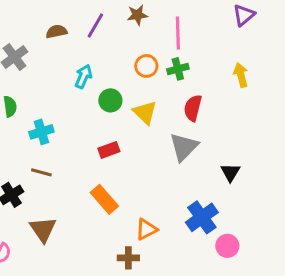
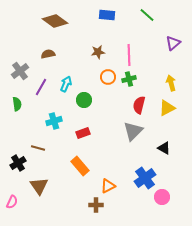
brown star: (137, 15) -> (98, 52), moved
purple line: (95, 25) -> (41, 87), moved
yellow triangle: (145, 112) -> (167, 108), moved, turned 48
cyan cross: (41, 132) -> (54, 121), moved
black triangle: (230, 172) -> (164, 148), turned -32

